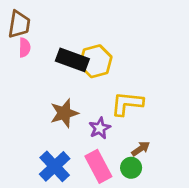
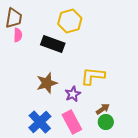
yellow hexagon: (96, 61) -> (70, 21), moved
green circle: (131, 168) -> (106, 122), moved

